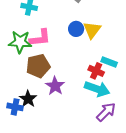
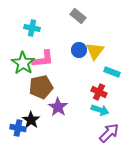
green star: (20, 42) -> (23, 63), turned 30
cyan rectangle: (109, 62) -> (112, 72), moved
cyan arrow: (97, 89) -> (100, 110), size x0.7

